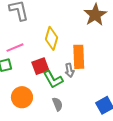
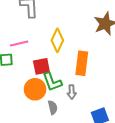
gray arrow: (69, 70) -> (72, 92), moved
orange circle: (22, 97) -> (35, 89), moved

